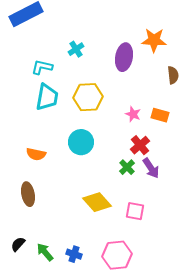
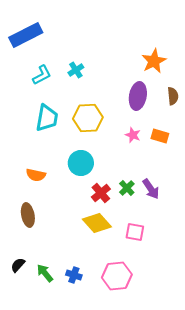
orange star: (154, 40) -> (154, 61), turned -30
purple ellipse: (124, 57) -> (138, 96), moved
cyan L-shape: (42, 67) -> (42, 75), moved, turned 140
red cross: (140, 145) -> (101, 193), moved

